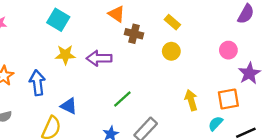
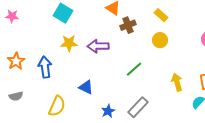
brown cross: (134, 34) -> (128, 25), turned -35
green line: (122, 99) -> (134, 69), moved
blue triangle: (69, 106) -> (86, 87), moved

